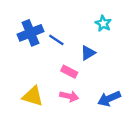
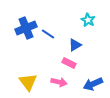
pink rectangle: (69, 72) -> (69, 63), moved
yellow triangle: (33, 96) -> (28, 82), turned 36

